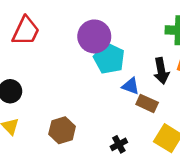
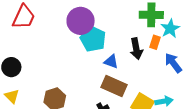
brown rectangle: (147, 103) -> (114, 86), moved, size x1.4

